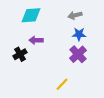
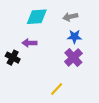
cyan diamond: (31, 15) -> (37, 17), moved
black cross: (20, 54) -> (13, 58), turned -32

